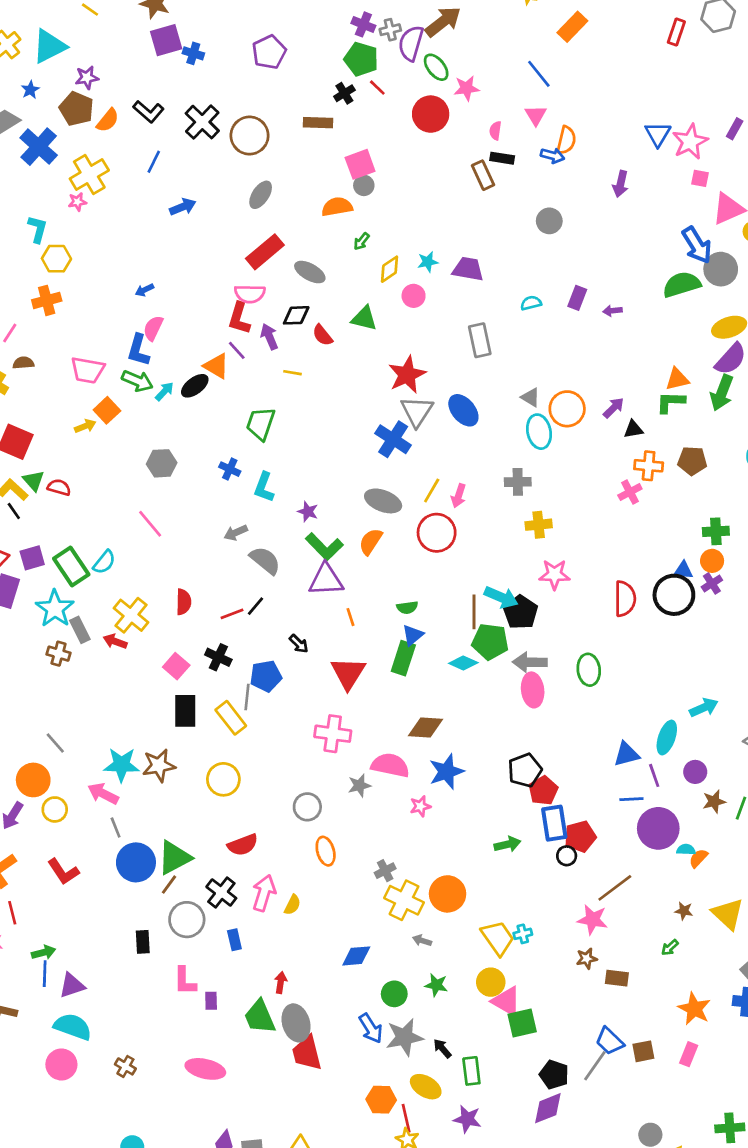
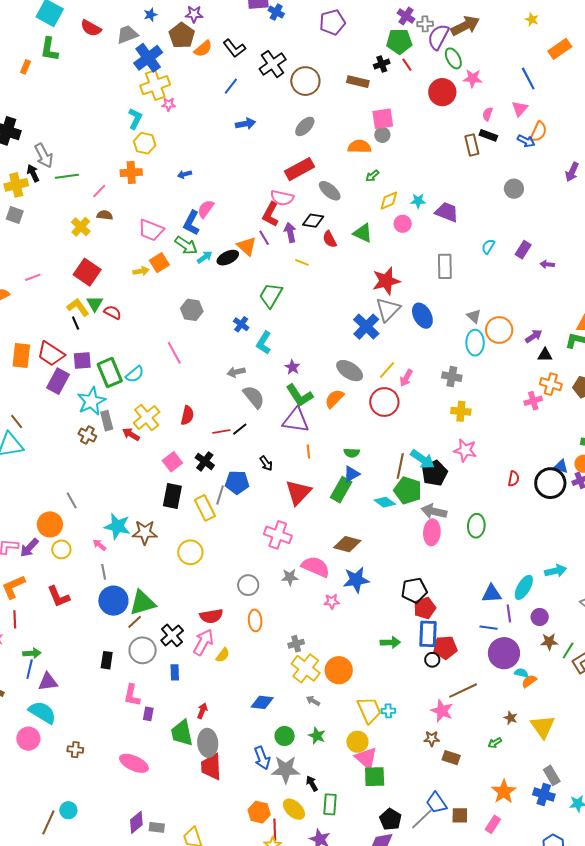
green pentagon: (361, 59) -> (399, 41), turned -30
yellow cross: (89, 175) -> (155, 85), moved
blue arrow: (145, 290) -> (185, 174), moved
cyan semicircle: (531, 303) -> (488, 247), turned -56
red semicircle: (625, 599) -> (514, 479), size x0.6
pink arrow: (103, 794) -> (99, 545), size x0.6
red semicircle: (243, 845) -> (211, 616), moved
brown cross: (125, 1066) -> (75, 750), turned -35

